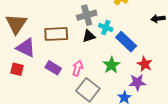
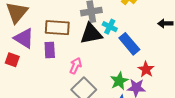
black triangle: (89, 36) -> (91, 34), size x1.6
green star: (111, 65) -> (119, 81), moved
purple rectangle: (53, 68) -> (50, 50), moved, turned 49

